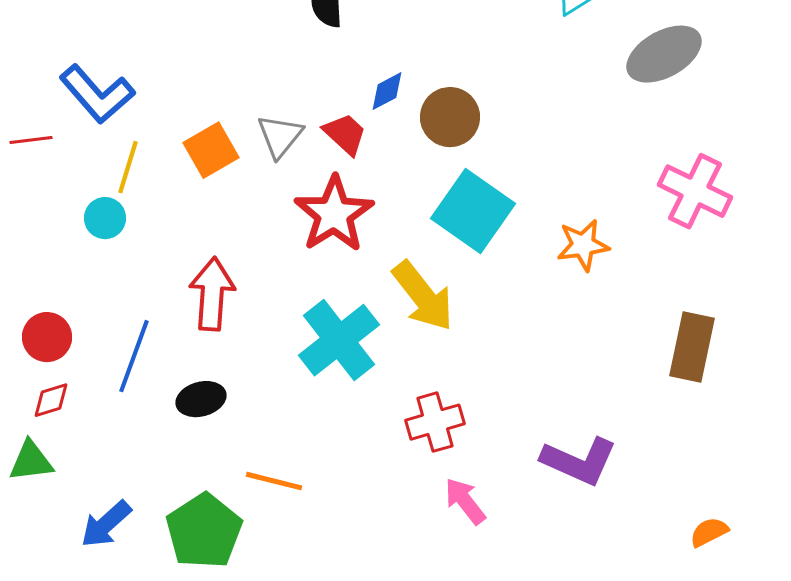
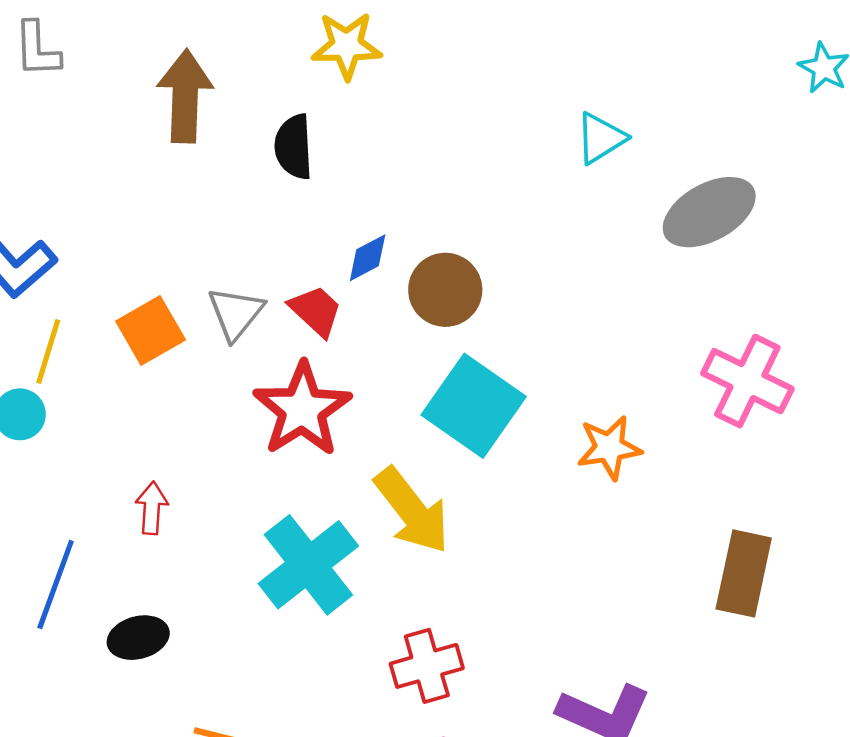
red arrow: (212, 294) -> (152, 508), size x0.6

